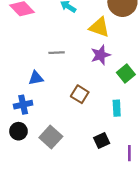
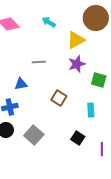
yellow triangle: (99, 27) -> (76, 40), turned -48
green square: (126, 73) -> (99, 80), turned -35
black square: (102, 140) -> (78, 138), turned -32

